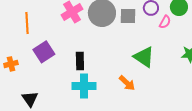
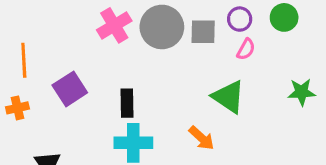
pink semicircle: (165, 22) -> (246, 49), moved
orange line: (27, 23) -> (24, 60), moved

